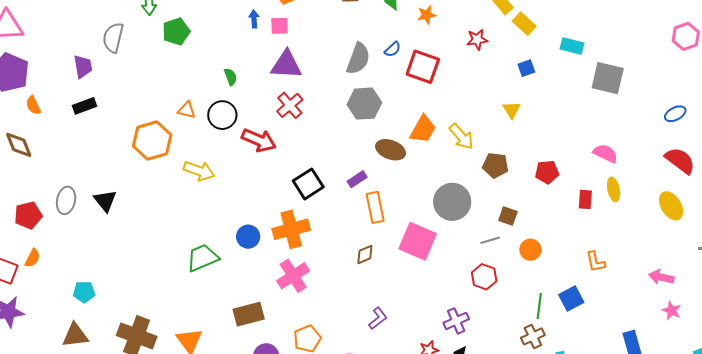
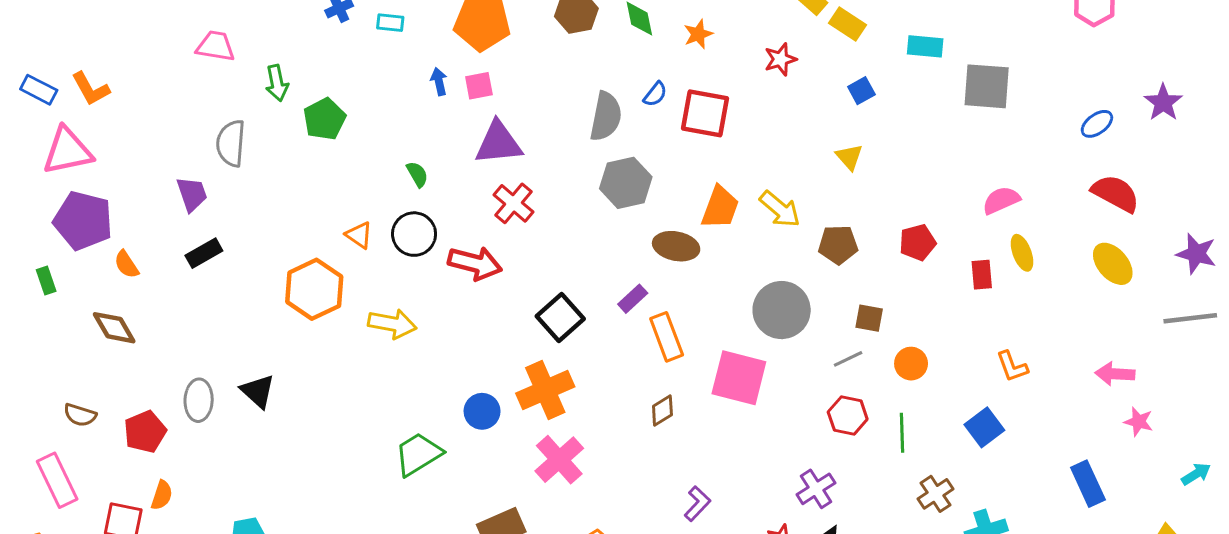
orange triangle: (187, 110) -> (359, 235), turned 30
pink semicircle: (605, 153) -> (1001, 200), turned -40
green line: (539, 306) -> (902, 433), moved

